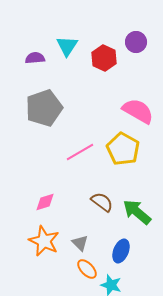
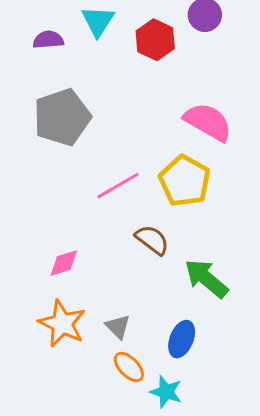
brown semicircle: (102, 202) -> (152, 240), moved

